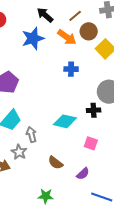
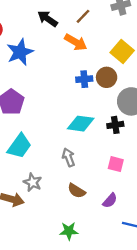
brown circle: (89, 31) -> (107, 77), moved
blue star: (33, 38) -> (20, 52), moved
cyan diamond: (65, 121) -> (81, 124), moved
gray arrow: (31, 135) -> (68, 157), moved

